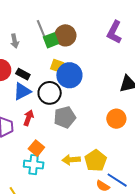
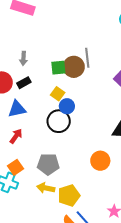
gray line: (41, 29) -> (87, 58), moved
black rectangle: (23, 74) -> (24, 83), moved, turned -72
blue circle: (69, 75) -> (67, 106), size x0.6
black circle: (50, 93) -> (59, 121), moved
gray pentagon: (65, 117) -> (48, 164), moved

